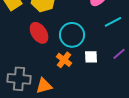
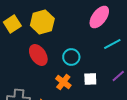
cyan circle: (72, 35) -> (71, 57), size x0.7

